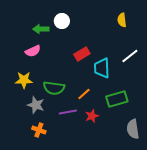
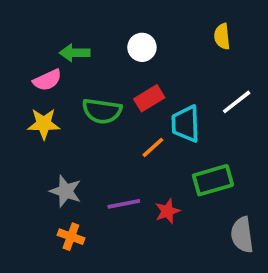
white circle: (62, 21) -> (142, 47), moved
pink semicircle: (33, 51) -> (47, 80), moved
yellow star: (24, 80) -> (44, 124), moved
green semicircle: (54, 88) -> (102, 111), moved
orange line: (84, 94) -> (153, 147), moved

